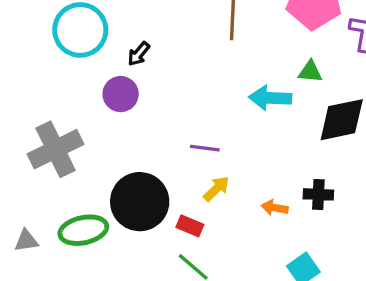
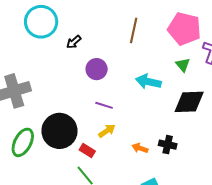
green triangle: (310, 72) -> (183, 65), moved, turned 35
purple circle: (121, 94) -> (97, 69), moved
green ellipse: (83, 230) -> (23, 142), turned -60

